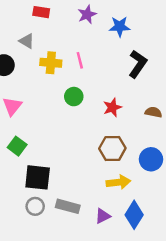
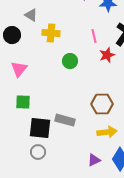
pink line: (80, 60) -> (94, 36), moved
red star: (112, 107) -> (107, 55), moved
green square: (17, 146) -> (23, 102), turned -35
gray rectangle: (68, 206) -> (65, 120), moved

